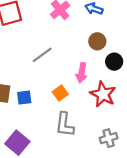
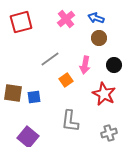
brown circle: (97, 41) -> (99, 38), moved
pink arrow: (82, 73) -> (85, 65), moved
orange square: (60, 93) -> (66, 80), moved

